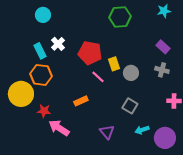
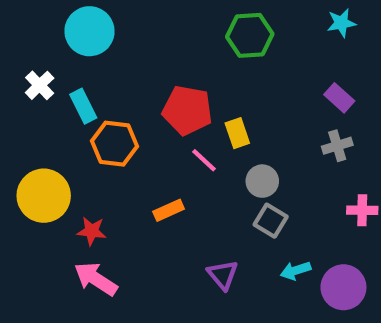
cyan circle: (43, 15) -> (90, 31), size x1.5
white cross: (58, 44) -> (40, 85), moved
gray cross: (162, 70) -> (337, 146), turned -32
gray circle: (131, 73) -> (262, 181), moved
orange hexagon: (41, 75) -> (114, 144), moved
pink arrow: (59, 128) -> (96, 279), moved

